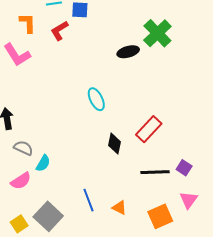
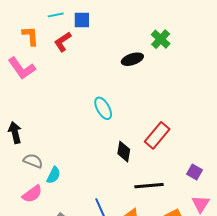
green cross: (157, 33) -> (161, 39), size x0.7
black line: (155, 172) -> (149, 186), moved

